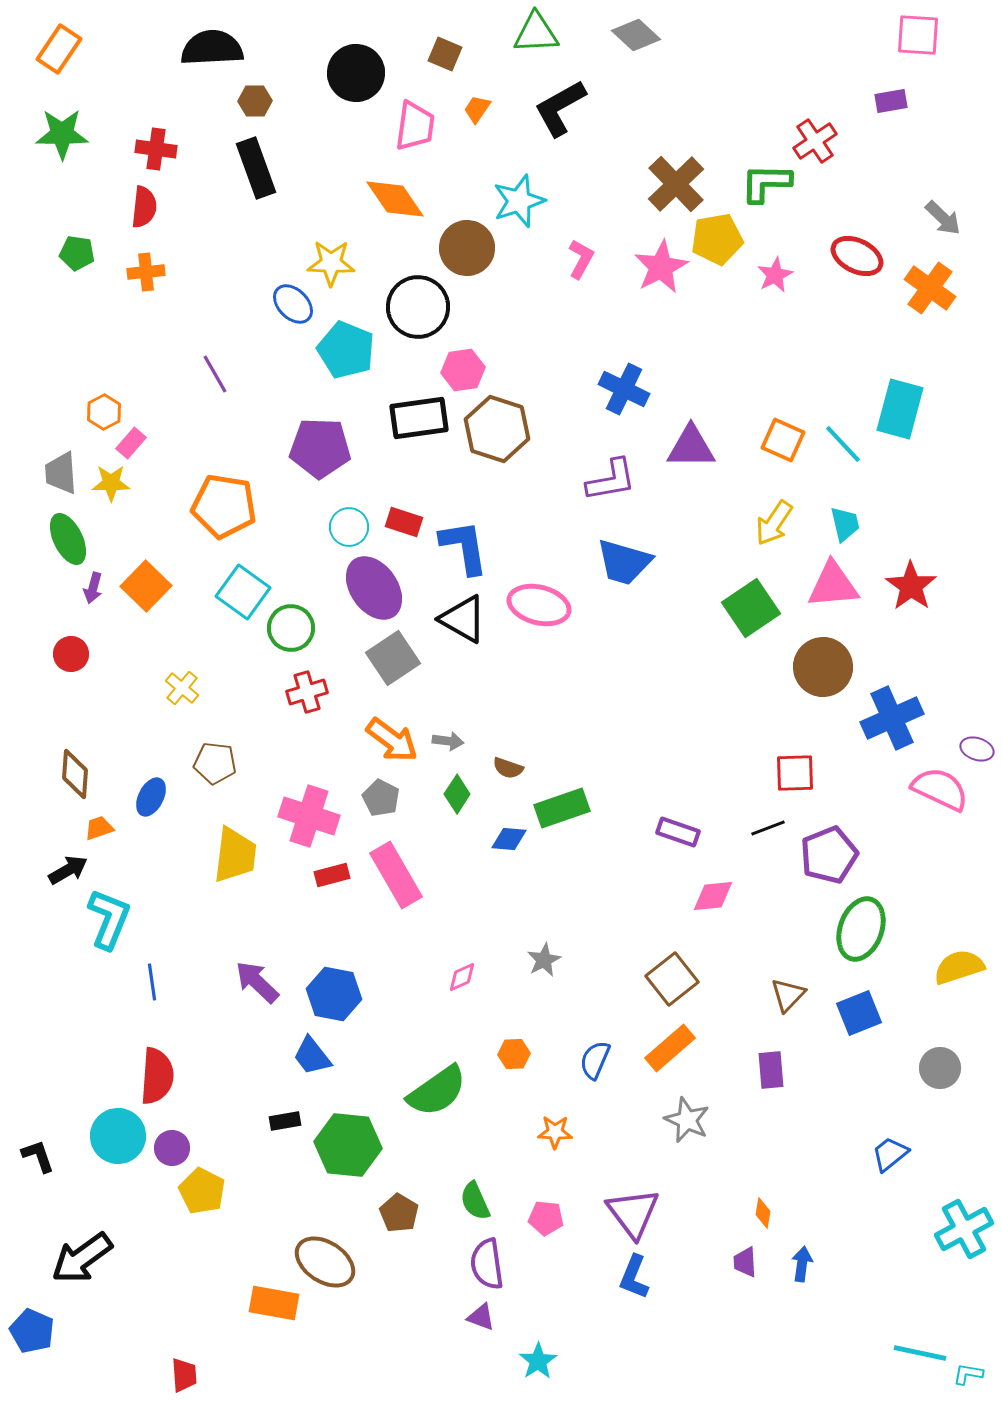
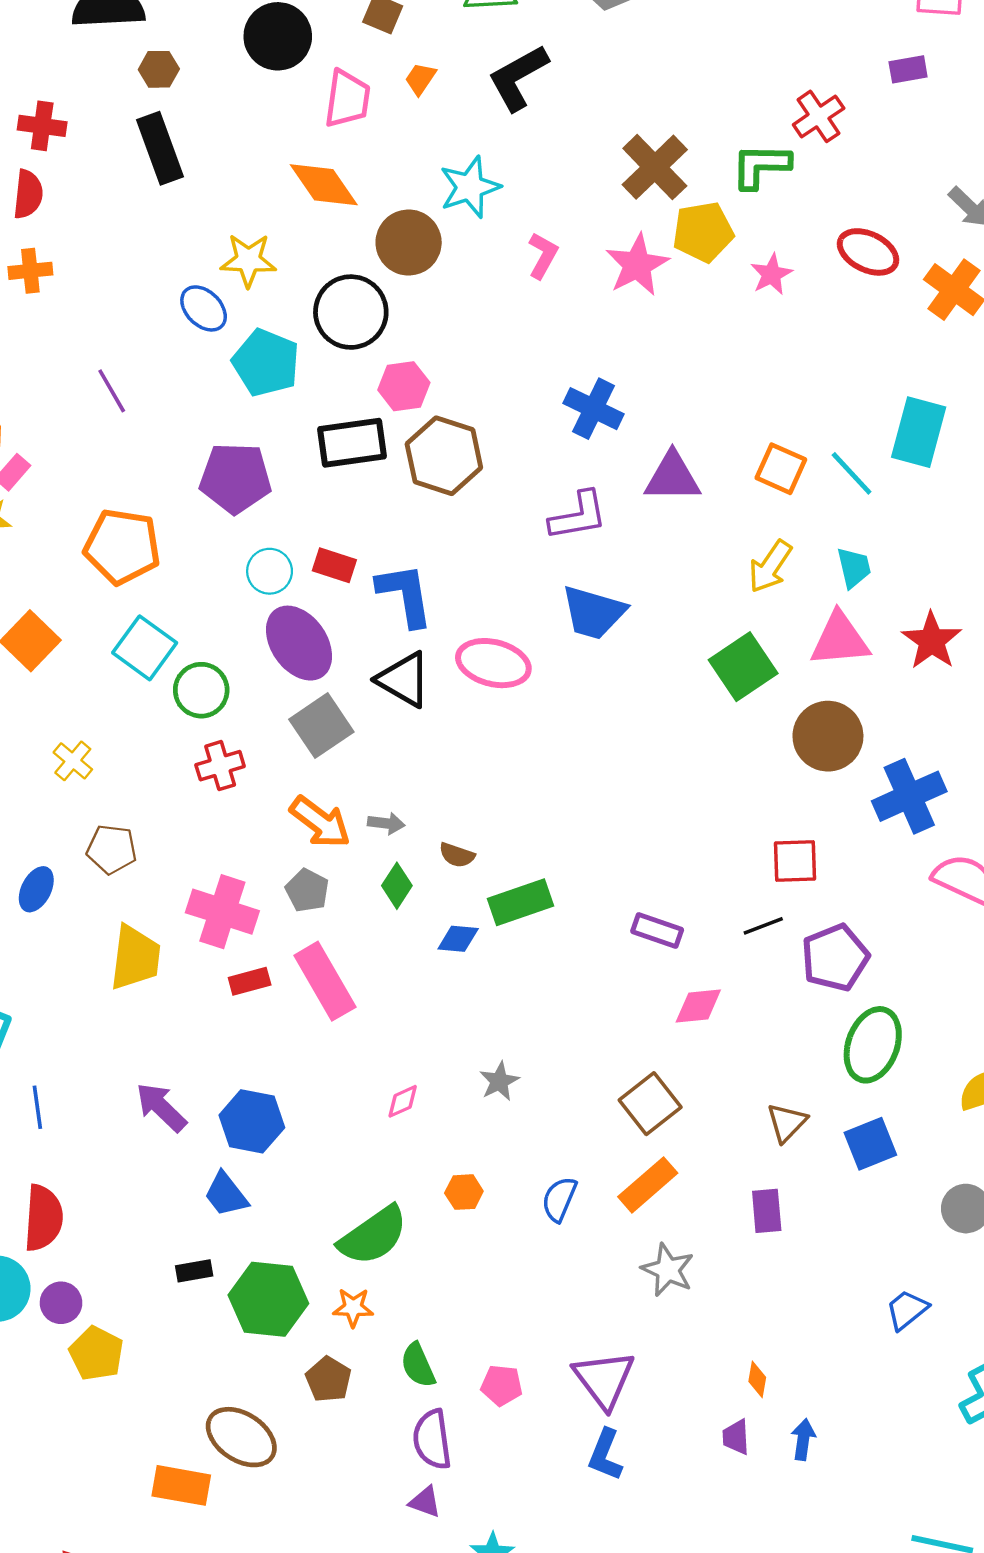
orange star: (555, 1132) -> (353, 1308), moved

